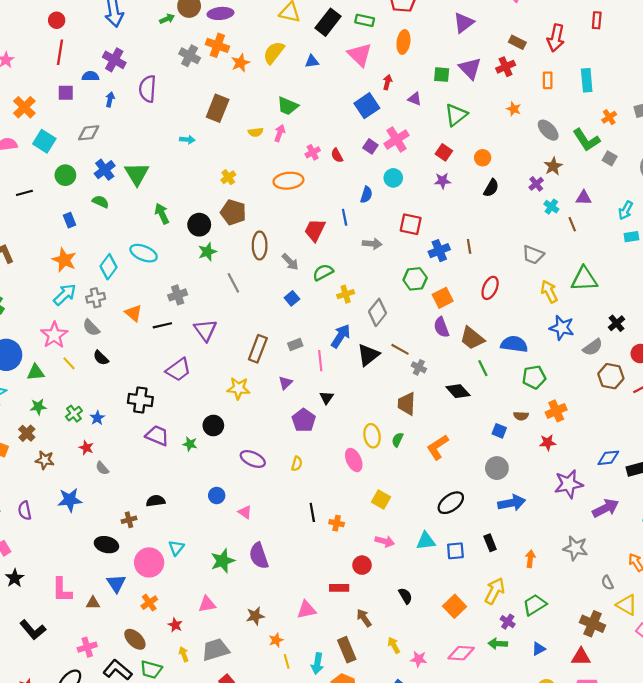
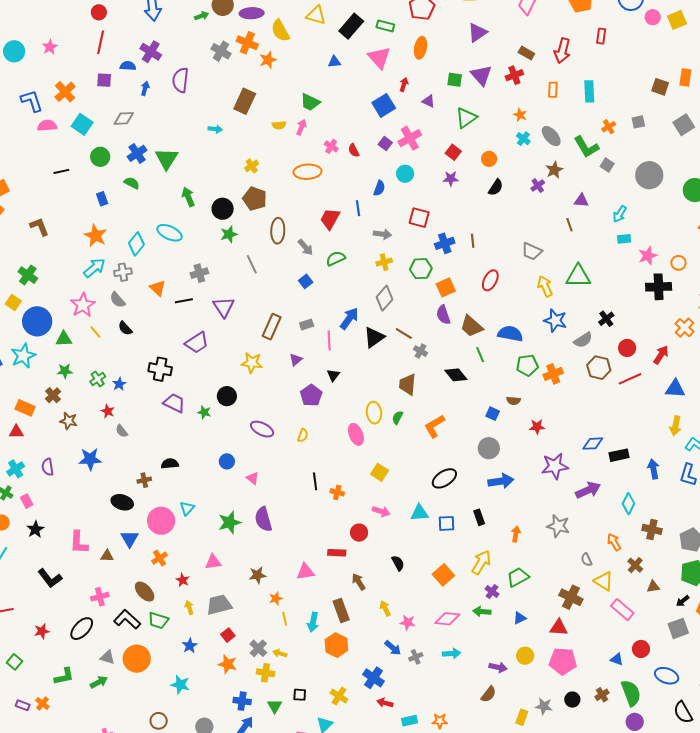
yellow semicircle: (274, 53) -> (280, 31), moved, turned -70
pink cross: (313, 152) -> (331, 146), turned -32
cyan cross: (551, 207) -> (523, 139), moved
yellow cross: (346, 294) -> (384, 262), moved
orange cross: (556, 411) -> (553, 374), moved

